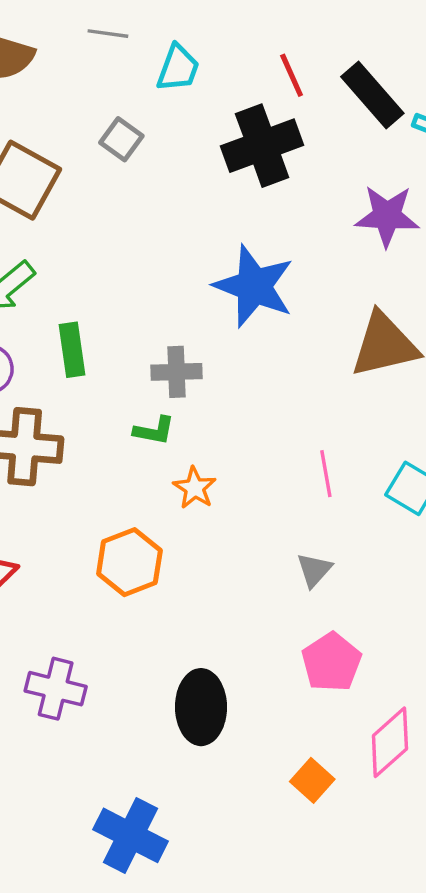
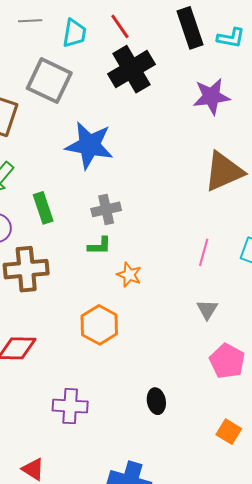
red line: (292, 75) -> (120, 26), moved
black rectangle: (372, 95) -> (190, 28), turned 33
gray square: (121, 139) -> (49, 81), size x1.8
blue star: (254, 286) -> (89, 145), moved
pink line: (326, 474) -> (204, 252), turned 36
black ellipse: (201, 707) -> (156, 401), size x0.6

